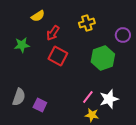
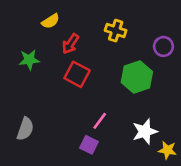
yellow cross: (87, 23) -> (116, 31), turned 35
pink line: (88, 97) -> (100, 121), moved
purple square: (40, 105) -> (89, 145), moved
yellow star: (92, 115) -> (167, 150), moved

